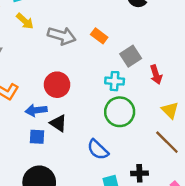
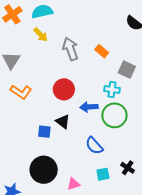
gray arrow: (62, 36) -> (70, 49), turned -130
gray square: (131, 56) -> (127, 70), turned -36
blue arrow: (36, 110) -> (89, 107), moved
black cross: (139, 173) -> (128, 168), turned 32

